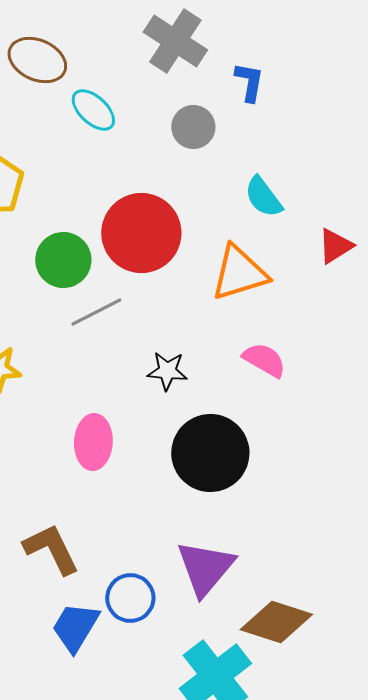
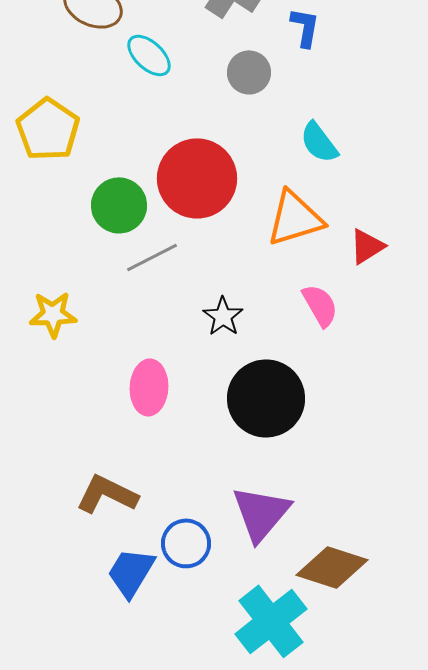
red triangle: (335, 246) -> (367, 246), moved
pink semicircle: (264, 360) -> (320, 305), turned 30
black star: (167, 371) -> (223, 316), turned 30
brown L-shape: (51, 549) -> (107, 494), turned -38

